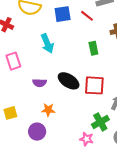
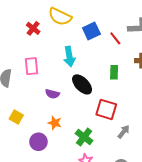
blue square: (63, 14) -> (91, 31), turned -30
black ellipse: (69, 81) -> (82, 84), moved
yellow square: (10, 113) -> (16, 117), turned 32
green cross: (100, 122) -> (84, 137), moved, turned -36

